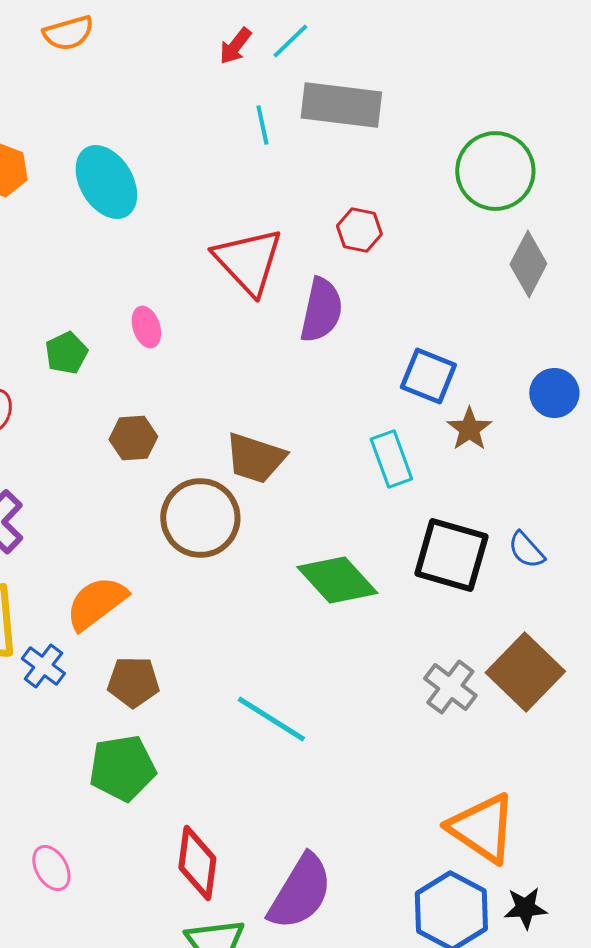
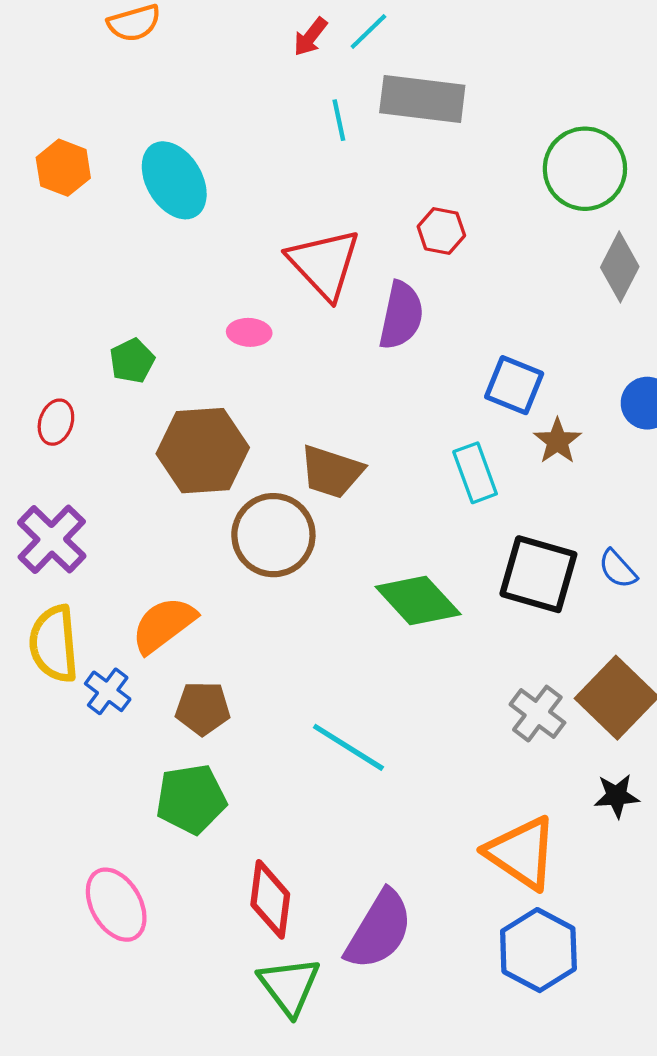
pink ellipse: (146, 327) -> (249, 332), moved, turned -69
brown hexagon: (133, 438) -> (203, 451), size x1.8
orange triangle: (482, 828) -> (522, 853), moved
pink ellipse: (51, 868) -> (116, 905), size x1.5
black star: (525, 908) -> (617, 796), moved

